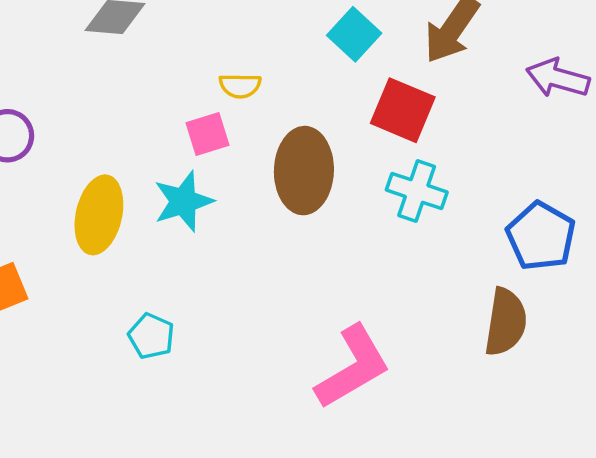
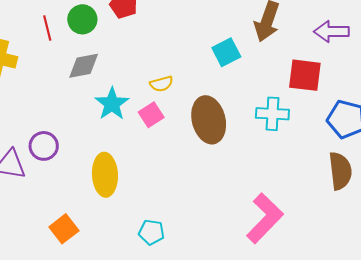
cyan square: (354, 34) -> (226, 52), moved, turned 36
red square: (403, 110) -> (305, 75), moved
cyan star: (183, 201) -> (112, 104), moved

